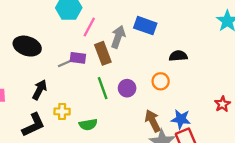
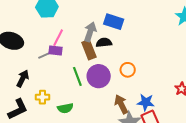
pink line: (89, 27) -> (58, 38), moved
brown rectangle: (103, 53) -> (89, 50), moved
black semicircle: (178, 56) -> (104, 43), moved
purple circle: (127, 88) -> (99, 76), size x1.5

